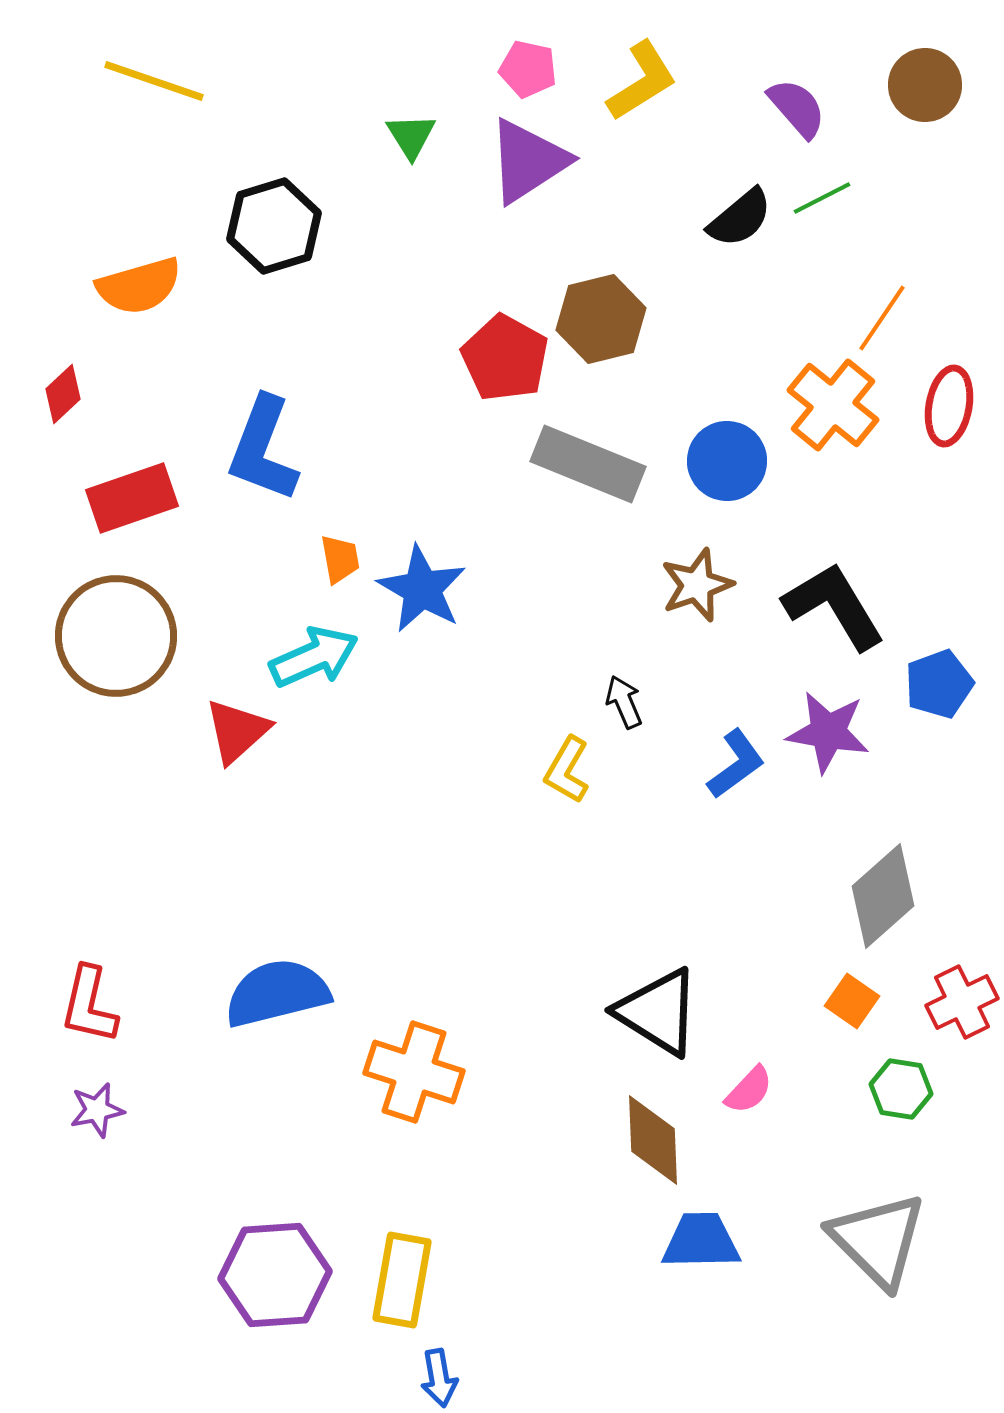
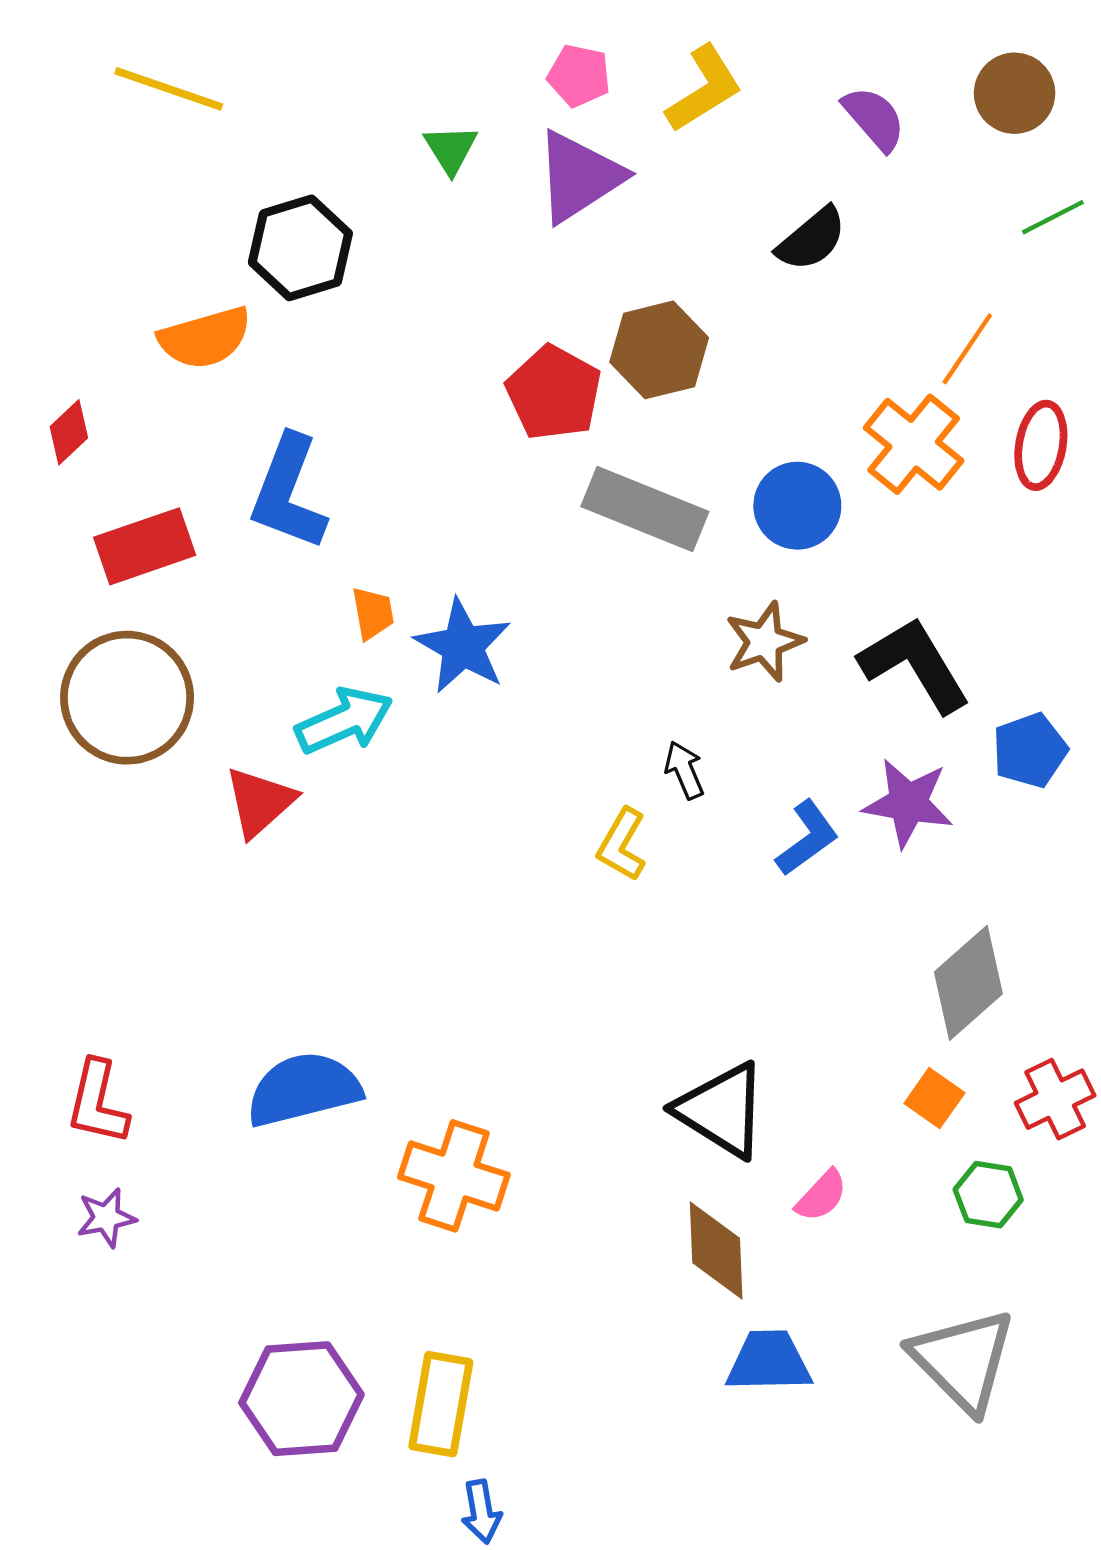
green line: (822, 198) -> (1053, 217), moved
orange semicircle: (139, 286) -> (205, 338), moved

